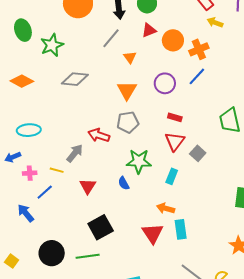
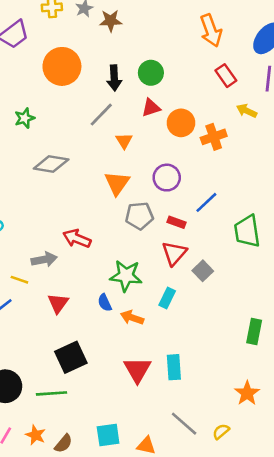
yellow arrow: (215, 22) -> (247, 111), moved
green star: (52, 45) -> (25, 118), size x0.7
blue line: (197, 76) -> (206, 202), moved
gray pentagon: (128, 122) -> (139, 216), moved
gray arrow: (75, 153) -> (44, 259), turned 36
orange arrow: (166, 208) -> (132, 318), moved

